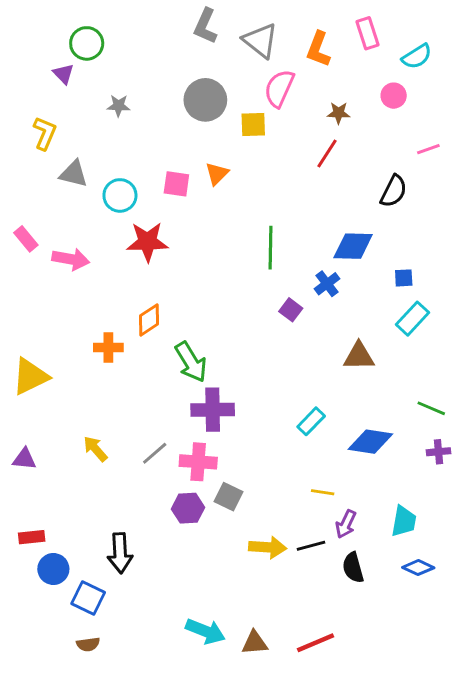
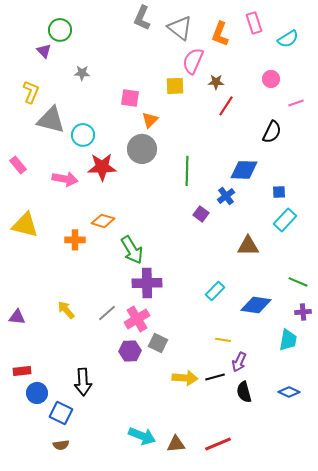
pink circle: (394, 96) -> (271, 79), moved
gray circle: (205, 100) -> (142, 149), moved
brown star: (339, 113) -> (216, 82), moved
gray triangle: (74, 174) -> (51, 120), size x1.4
pink square: (176, 184) -> (130, 98), moved
pink arrow: (71, 259) -> (65, 179), moved
orange diamond: (149, 320) -> (103, 221), turned 50
yellow triangle: (30, 376) -> (25, 225), moved, turned 40
pink cross: (198, 462) -> (137, 319), turned -35
cyan trapezoid: (404, 521) -> (288, 340), moved

